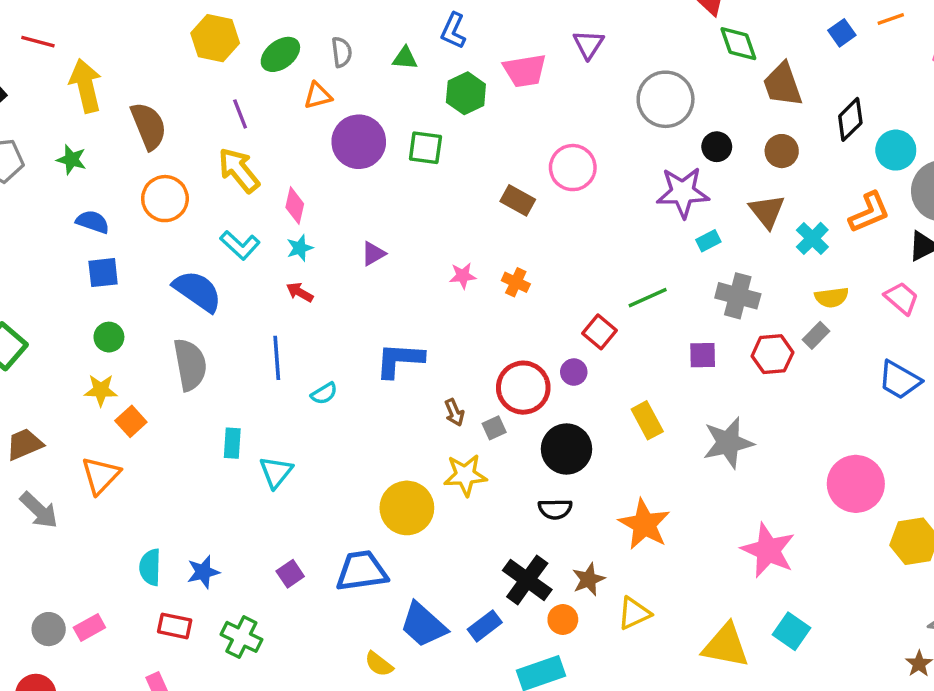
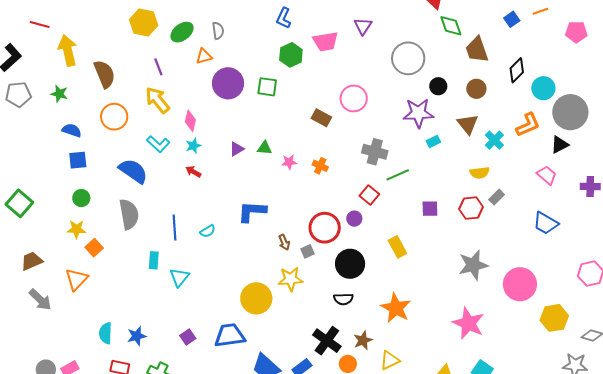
green triangle: (405, 58) -> (265, 148), moved
gray cross: (738, 296) -> (375, 152), moved
yellow semicircle: (832, 297) -> (480, 173), moved
blue line: (277, 358) -> (174, 227), moved
gray star: (728, 443) -> (473, 265), moved

